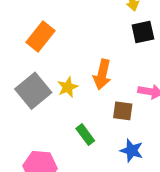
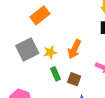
brown square: (123, 111) -> (74, 79), moved
green rectangle: (85, 135) -> (56, 74), moved

